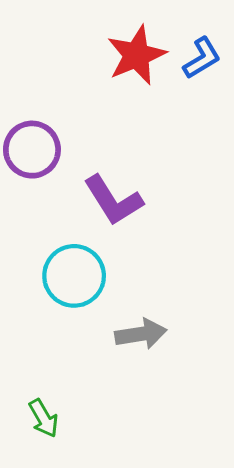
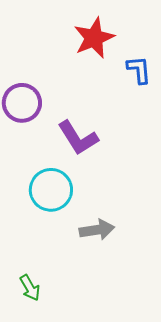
blue L-shape: (202, 58) -> (139, 70), moved, turned -64

